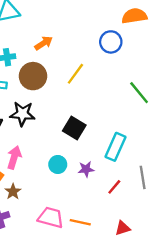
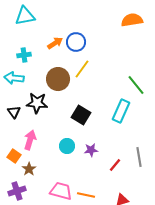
blue circle: (111, 42) -> (76, 42), moved
brown circle: (33, 76) -> (58, 79), moved
cyan rectangle: (115, 147) -> (121, 111), moved

